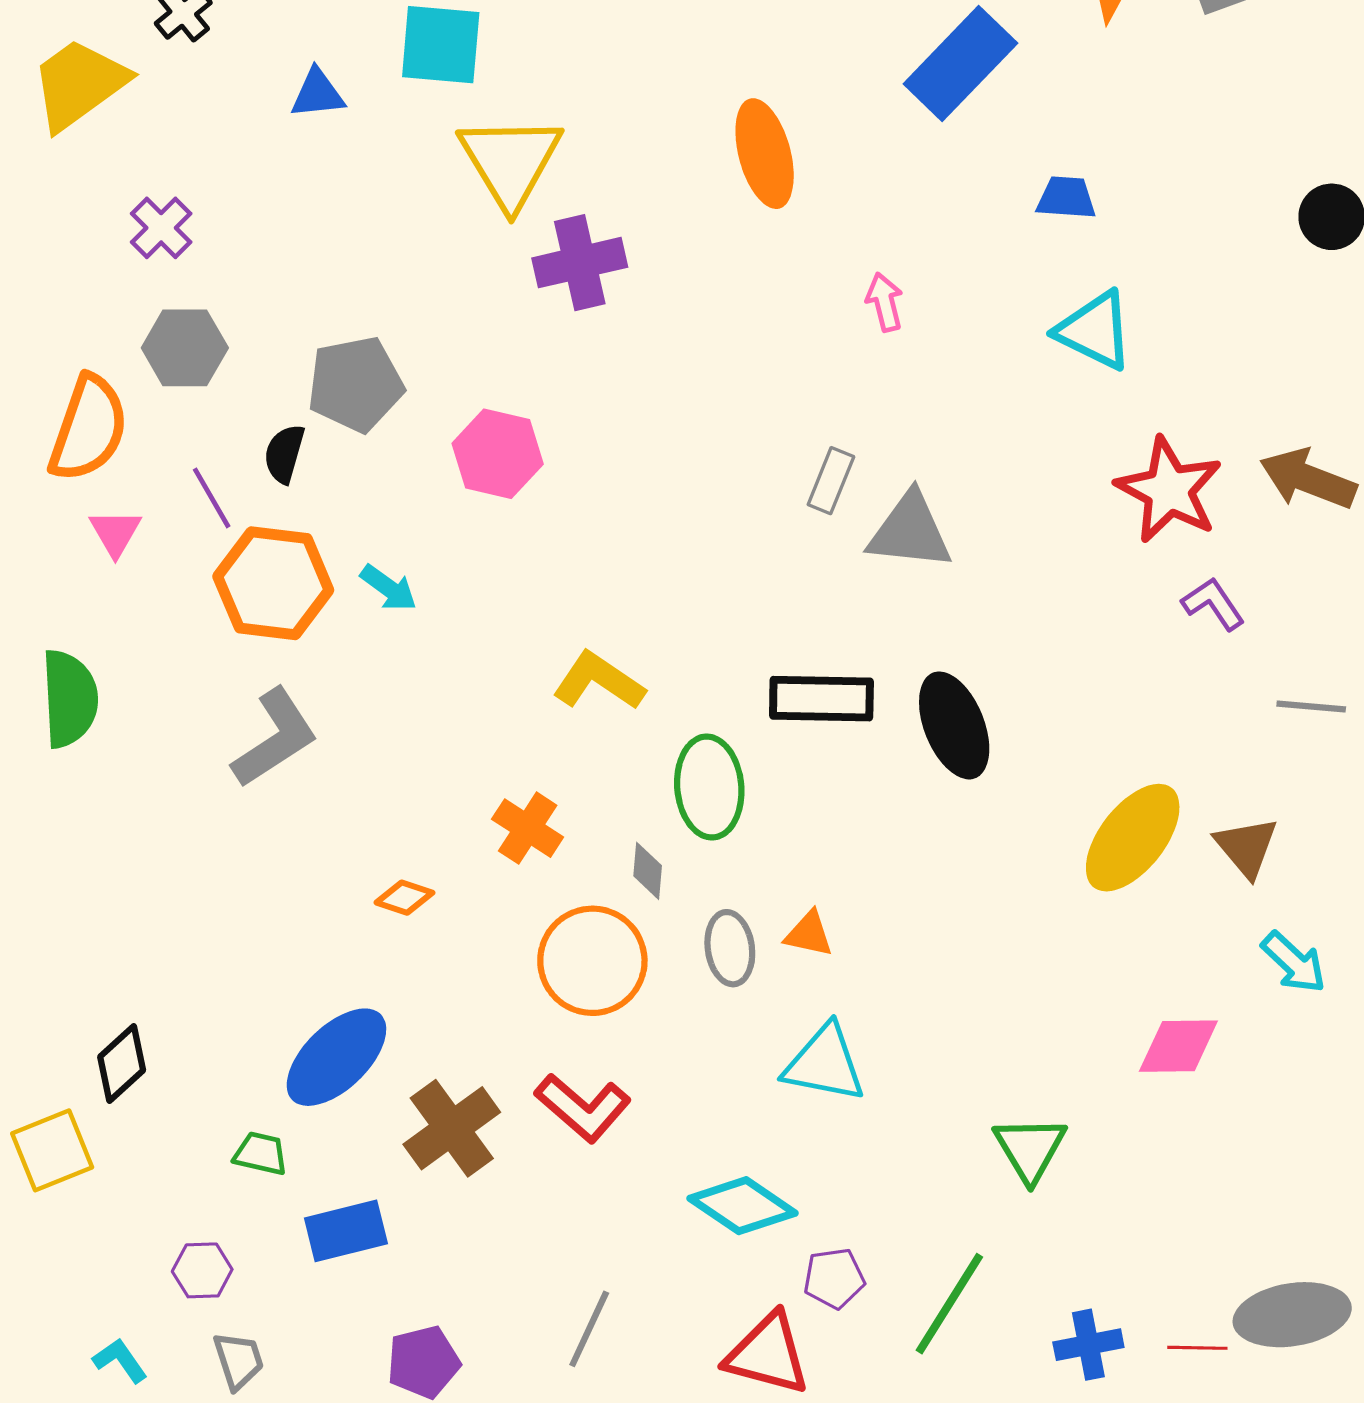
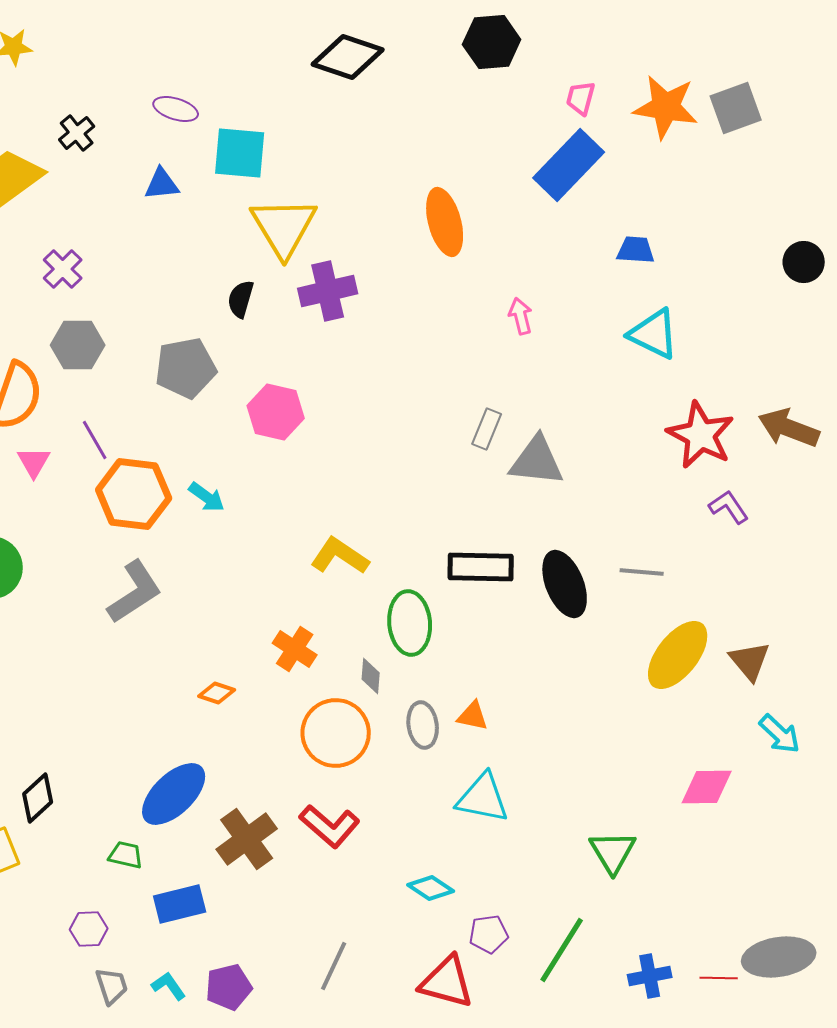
black semicircle: (284, 454) -> (241, 299), moved
gray line: (1311, 706) -> (642, 572), moved
cyan diamond: (742, 1206) -> (431, 888), size x0.7
cyan L-shape: (120, 1360) -> (169, 986), moved

